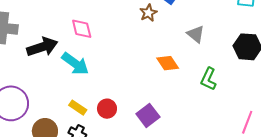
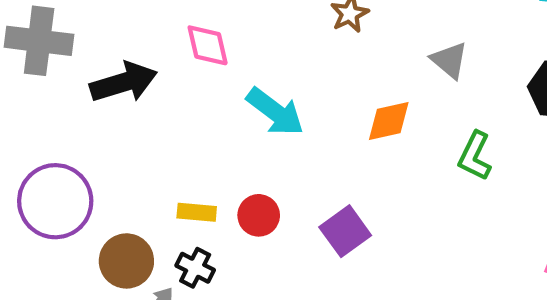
orange diamond: (168, 63) -> (389, 121), turned -70
cyan arrow: (75, 64) -> (275, 112), moved
yellow rectangle: (78, 108) -> (197, 212), turned -30

